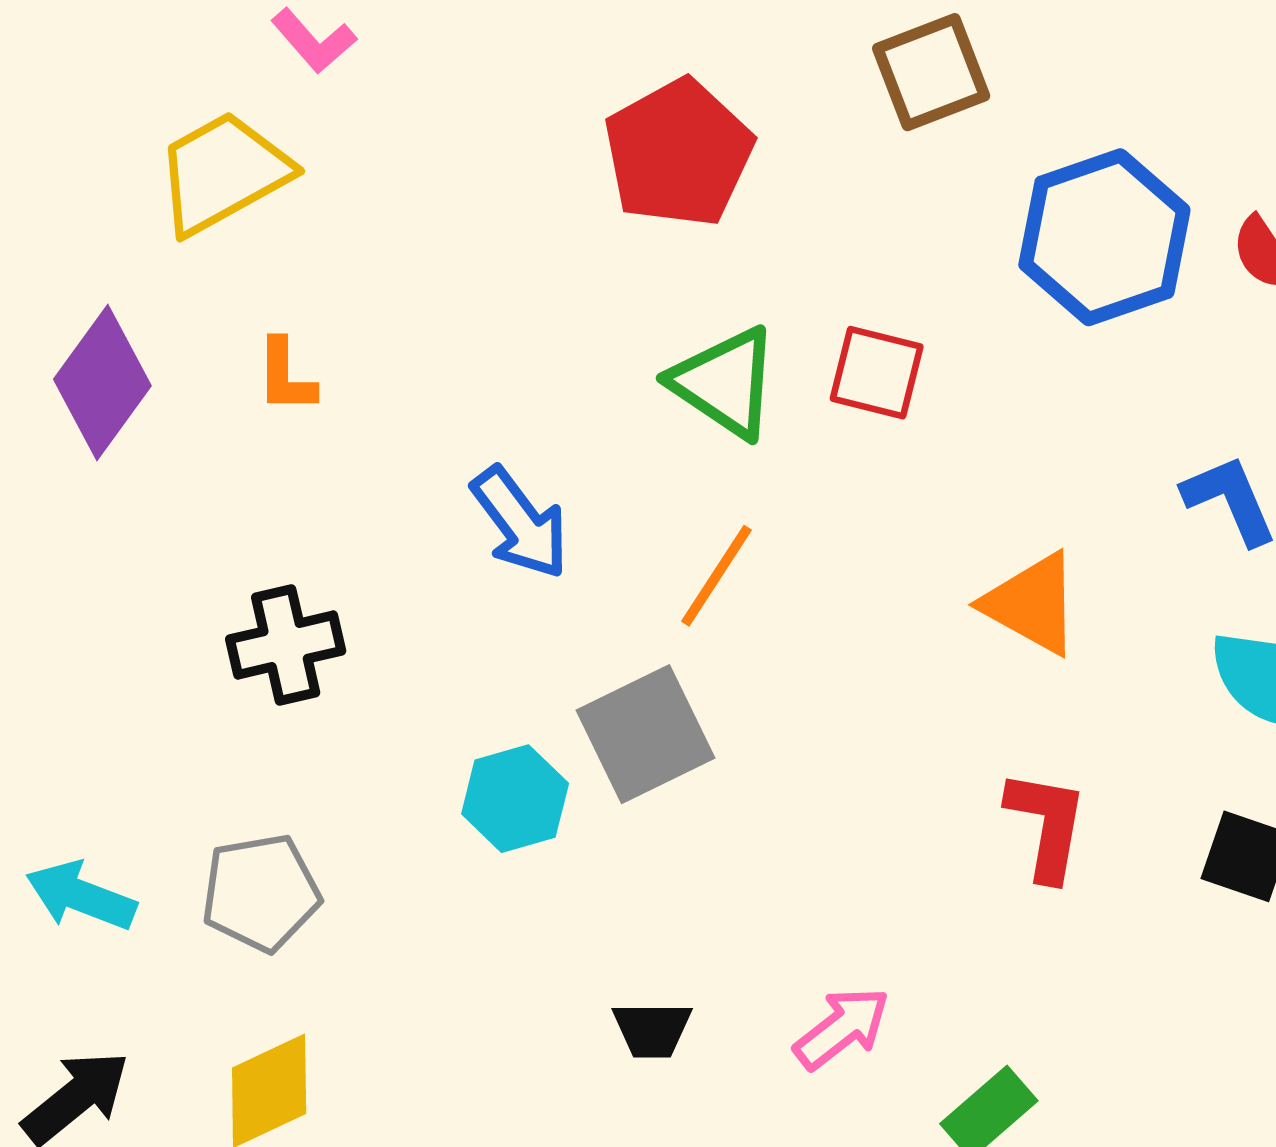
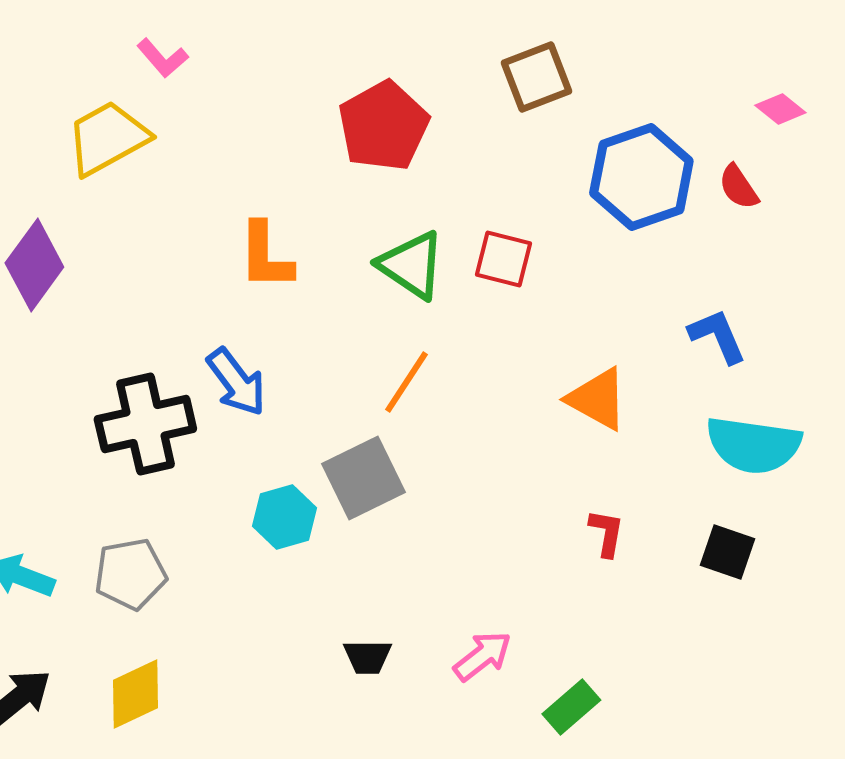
orange L-shape: (286, 376) -> (265, 256), moved, size x1.5
blue arrow: (520, 523) -> (236, 382), moved
black cross: (286, 645) -> (145, 424), size x1.4
red L-shape: (1047, 825) -> (606, 533), size x0.7

